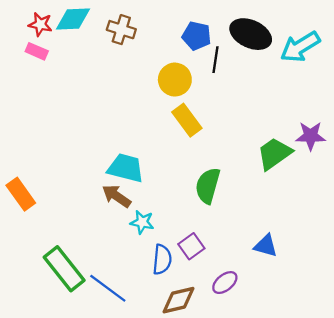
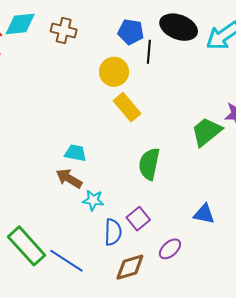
cyan trapezoid: (126, 168) -> (75, 153), size x0.7

